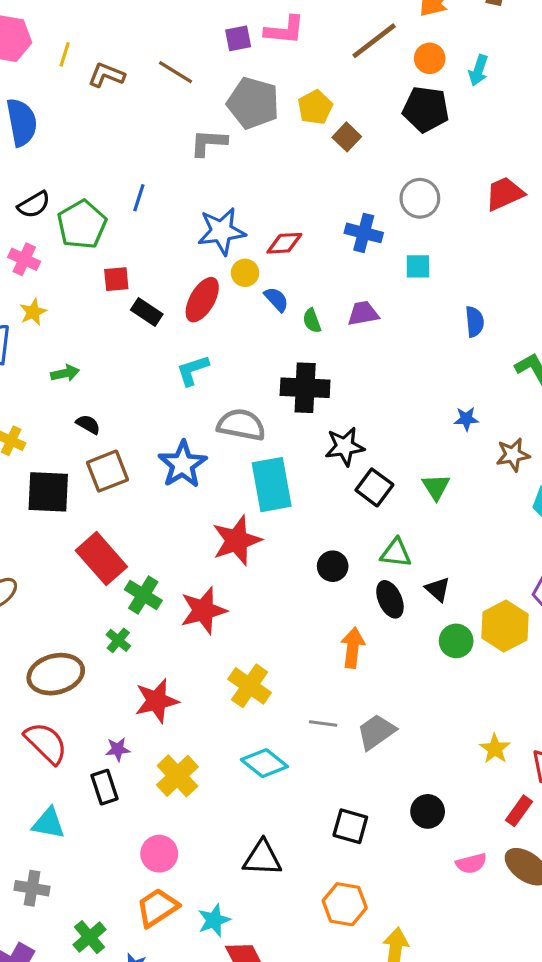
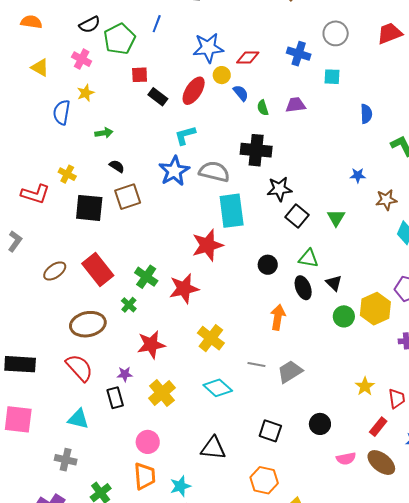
blue star: (183, 464) -> (174, 171), moved
red rectangle: (101, 559) -> (98, 270), moved
orange trapezoid: (157, 908) -> (145, 476), turned 116

